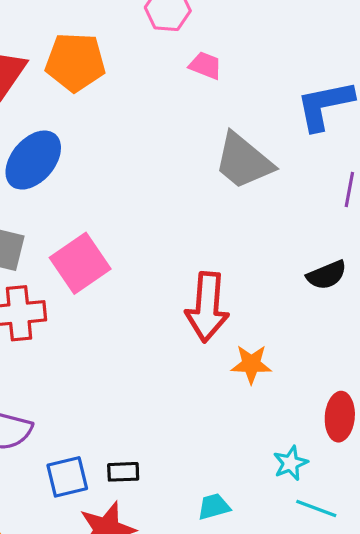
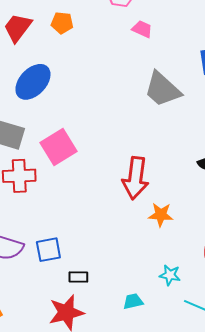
orange pentagon: (75, 62) -> (62, 23), size x0.6
cyan star: (290, 463) -> (170, 275), moved, turned 30
blue square: (67, 477) -> (48, 250), moved

